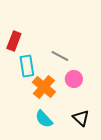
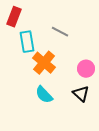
pink circle: (74, 79) -> (86, 69), moved

